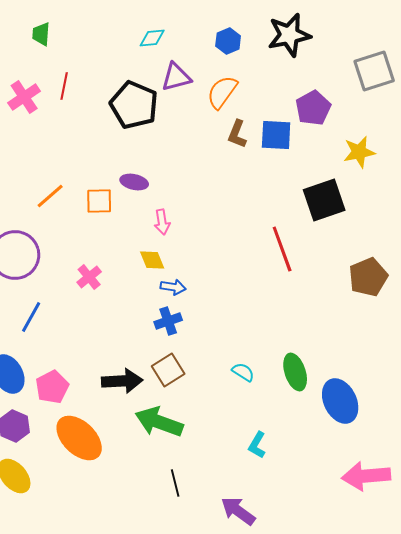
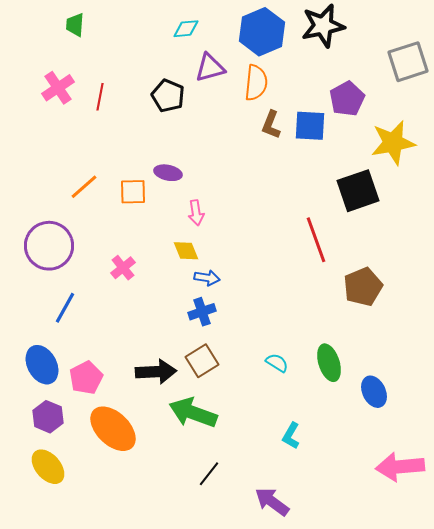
blue hexagon: (228, 41) -> (262, 32), size x1.8
red line: (64, 86) -> (100, 97), moved
orange semicircle: (222, 92) -> (256, 83), turned 150
black pentagon: (134, 105) -> (168, 96), size x0.7
yellow star: (359, 152) -> (393, 143), size x1.4
brown pentagon: (368, 277) -> (363, 287), moved
blue ellipse: (340, 401) -> (374, 392), size x0.7
black line: (175, 483) -> (209, 474), turned 52

